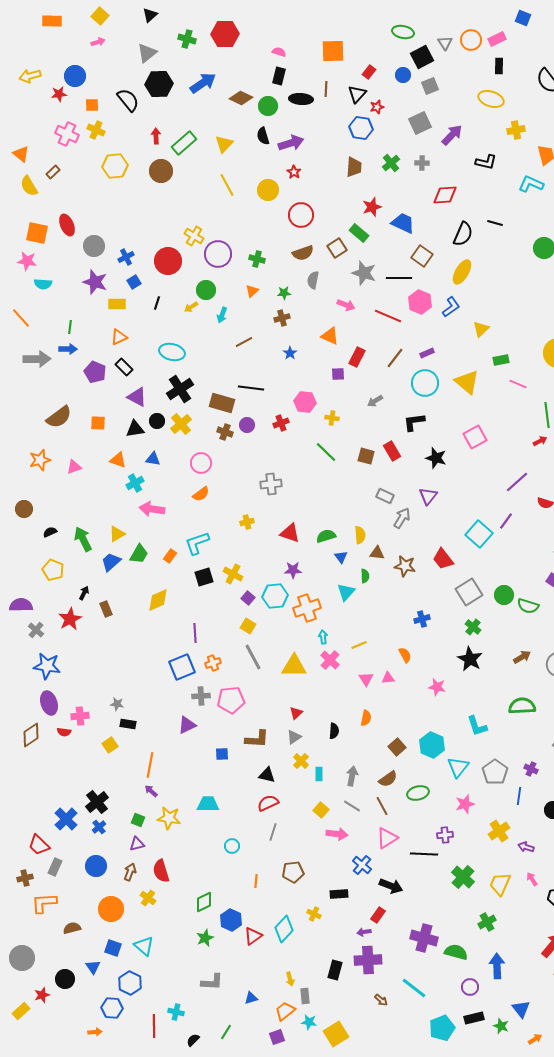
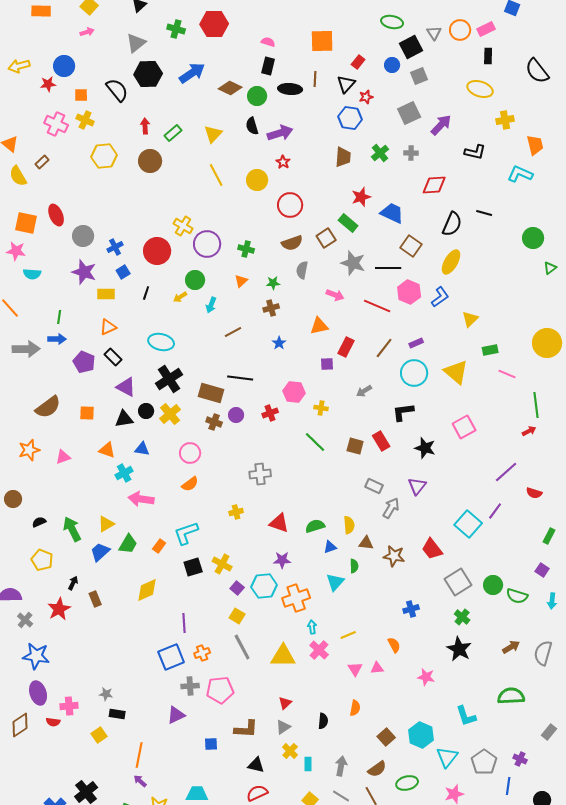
green rectangle: (184, 143) -> (173, 133), size x0.7
orange triangle: (330, 336) -> (319, 326), turned -36
blue triangle: (341, 557) -> (330, 547), turned 48

